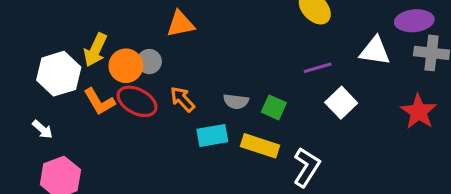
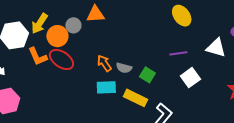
gray circle: (149, 62) -> (73, 25), moved
orange arrow: (182, 99) -> (104, 63), moved

